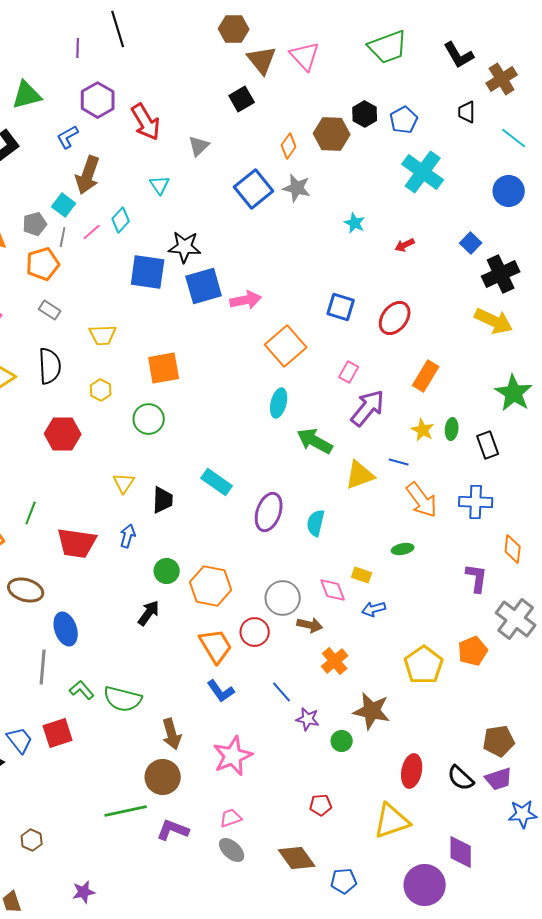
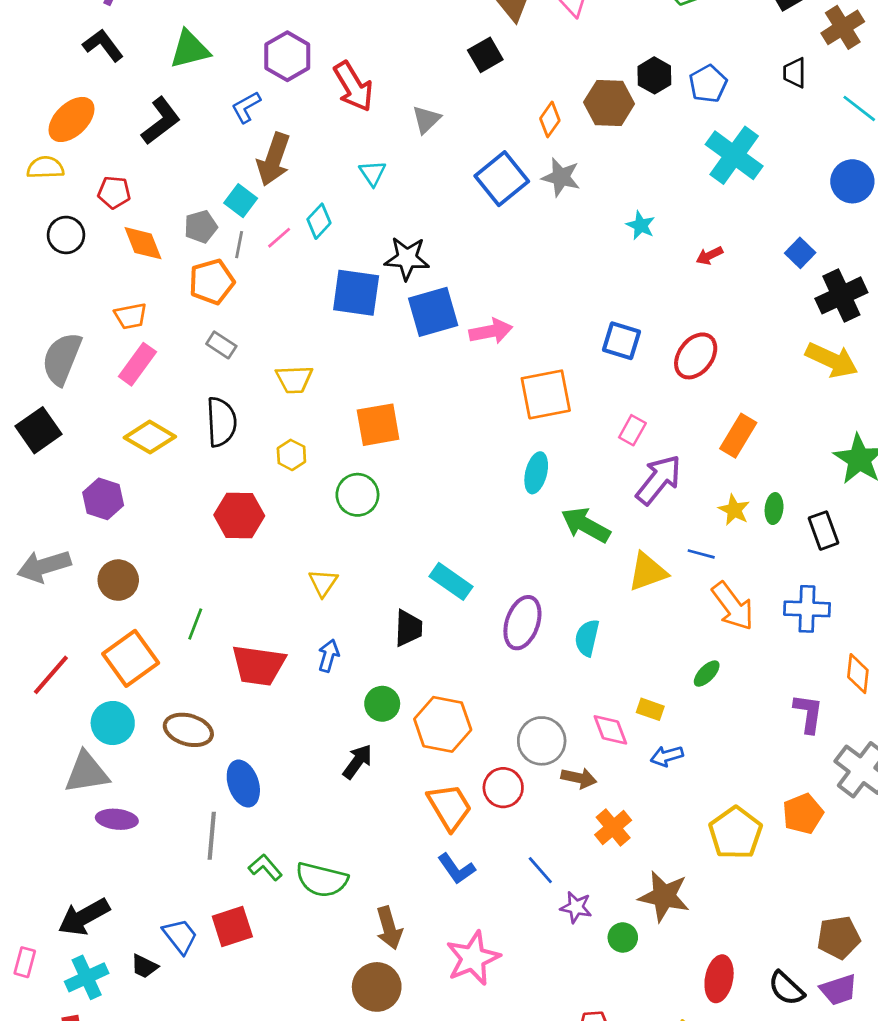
orange square: (286, 346) -> (546, 394), turned 30
black trapezoid: (163, 500) -> (408, 628), moved
green ellipse: (403, 549) -> (707, 674), turned -35

